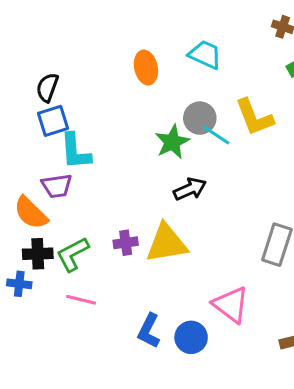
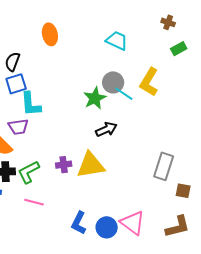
orange ellipse: (146, 67) -> (50, 34), moved
yellow L-shape: (254, 117) -> (149, 82), turned 52
pink triangle: (231, 305) -> (133, 223), moved

